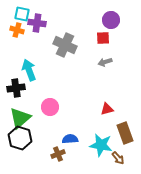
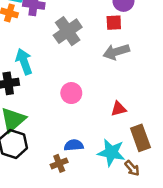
gray cross: (65, 45) -> (68, 31), turned 30
gray arrow: (105, 62) -> (116, 52), size x1.5
pink circle: (50, 107) -> (71, 93), moved

